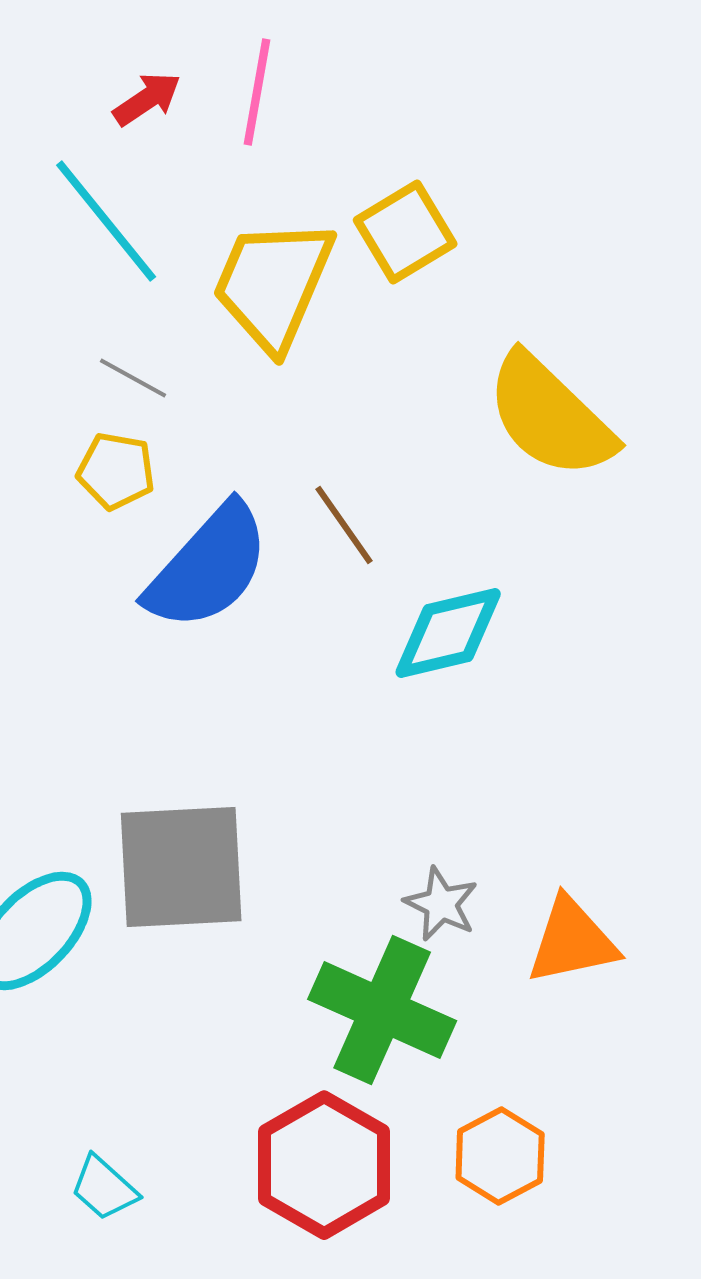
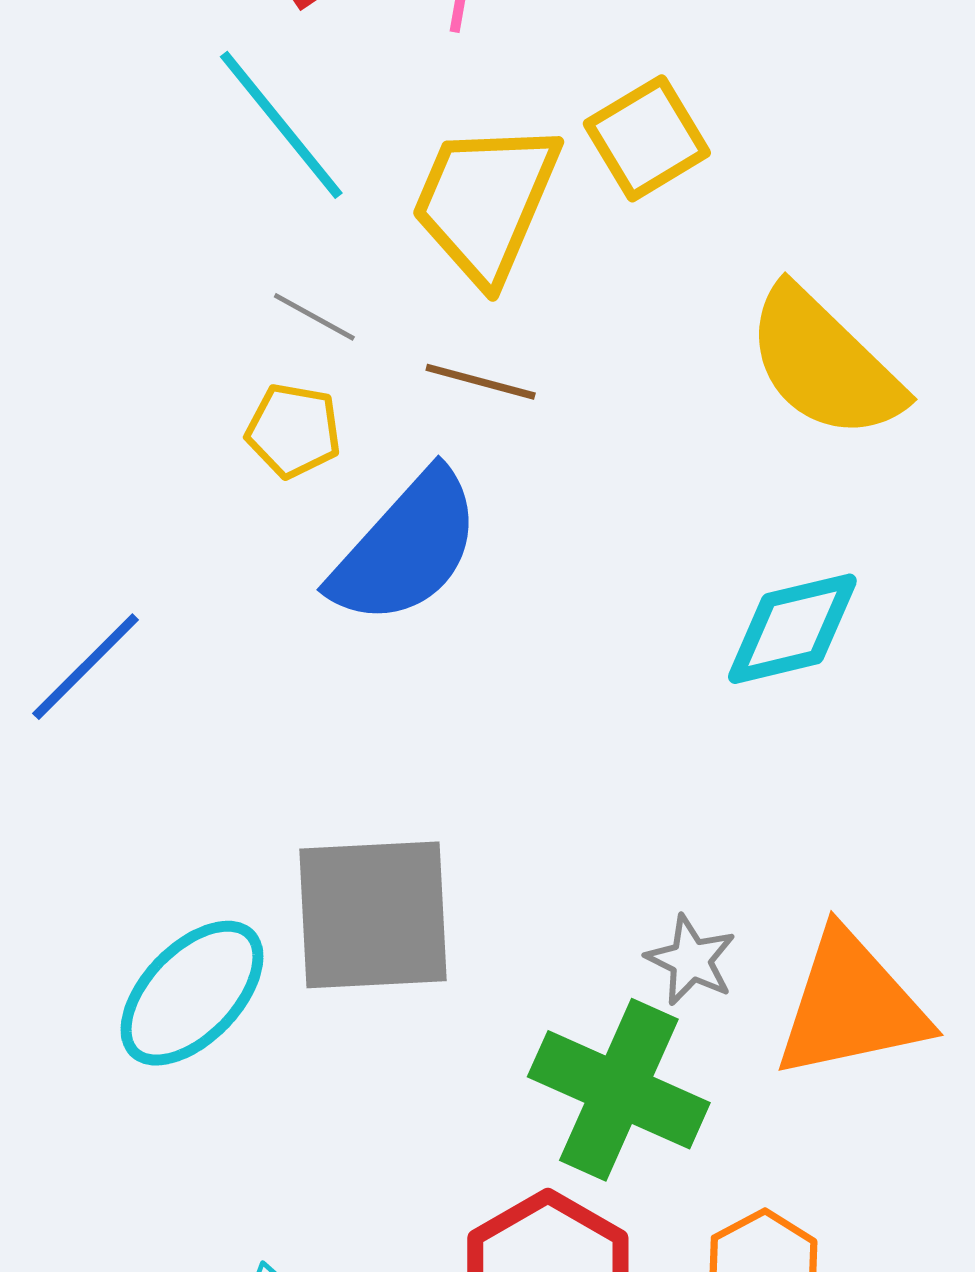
brown line: (344, 525) -> (481, 382), moved, turned -40
cyan diamond: (448, 633) -> (792, 629), moved
orange triangle: (572, 941) -> (851, 1005), size x1.4

